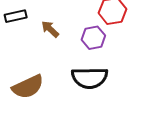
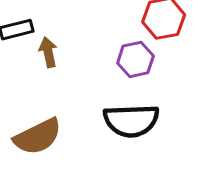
brown arrow: (50, 29) -> (48, 52), moved, turned 36

